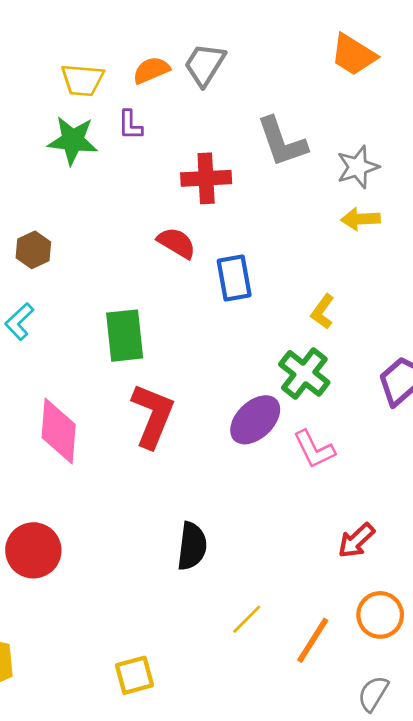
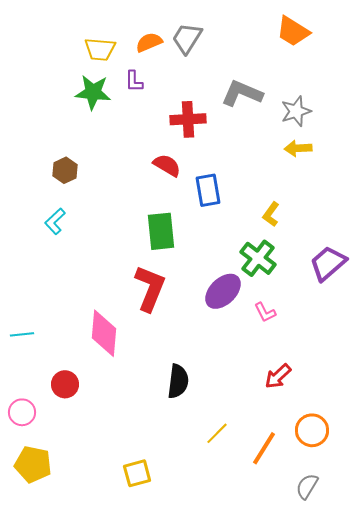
gray L-shape: (282, 142) -> (242, 93), turned 132
green rectangle: (125, 336) -> (161, 231), moved
pink diamond: (59, 431) -> (104, 333), moved
pink L-shape: (314, 449) -> (265, 312), size x0.7
red arrow: (356, 541) -> (278, 376), moved
red circle: (33, 550) -> (65, 384), size x0.7

